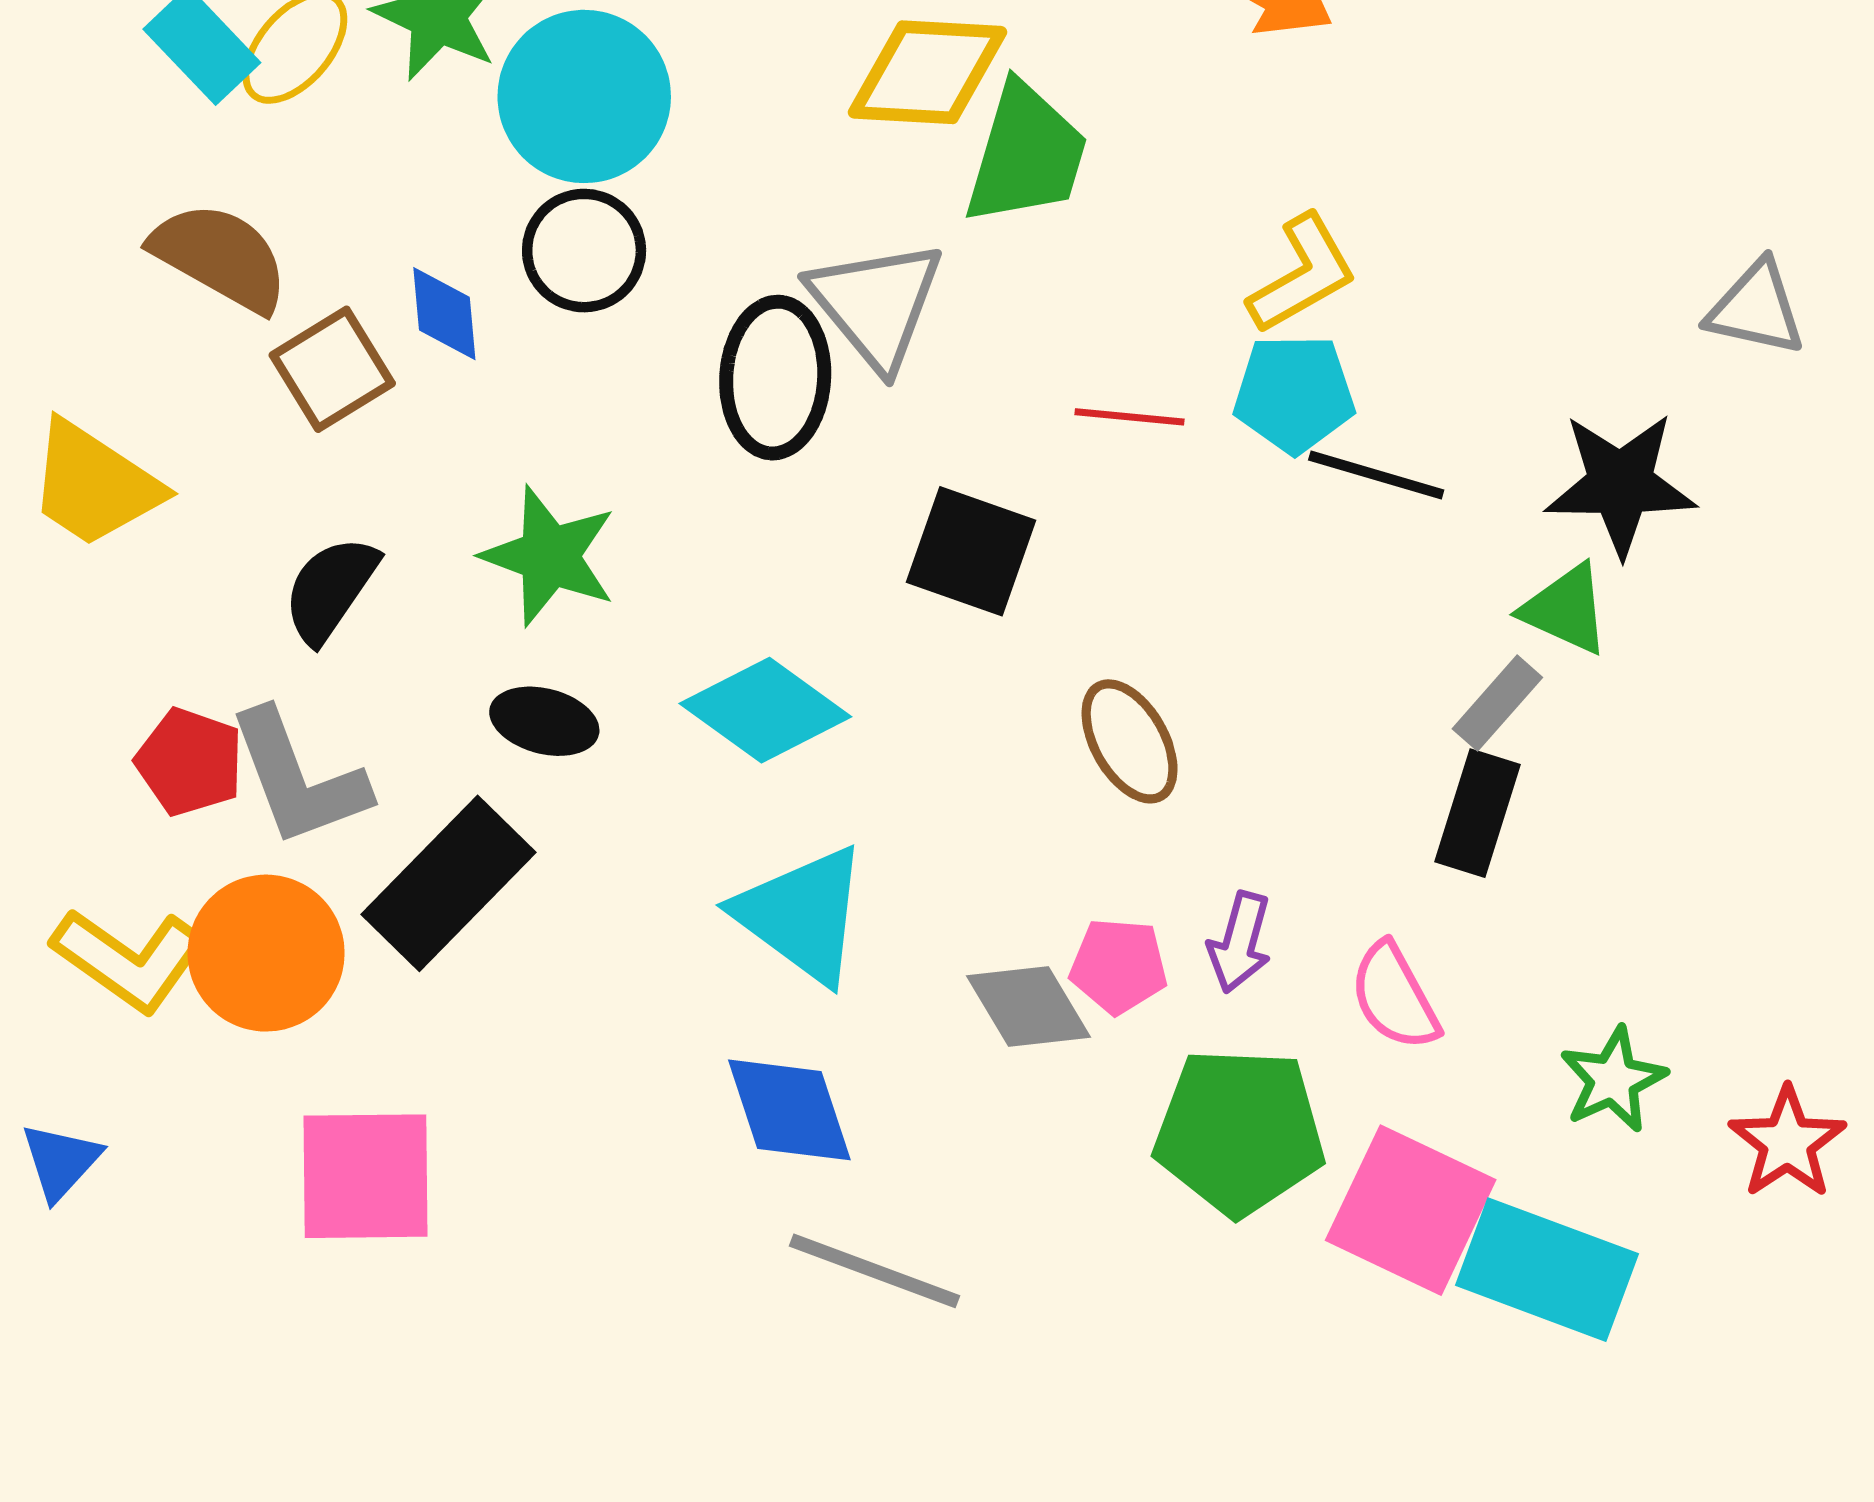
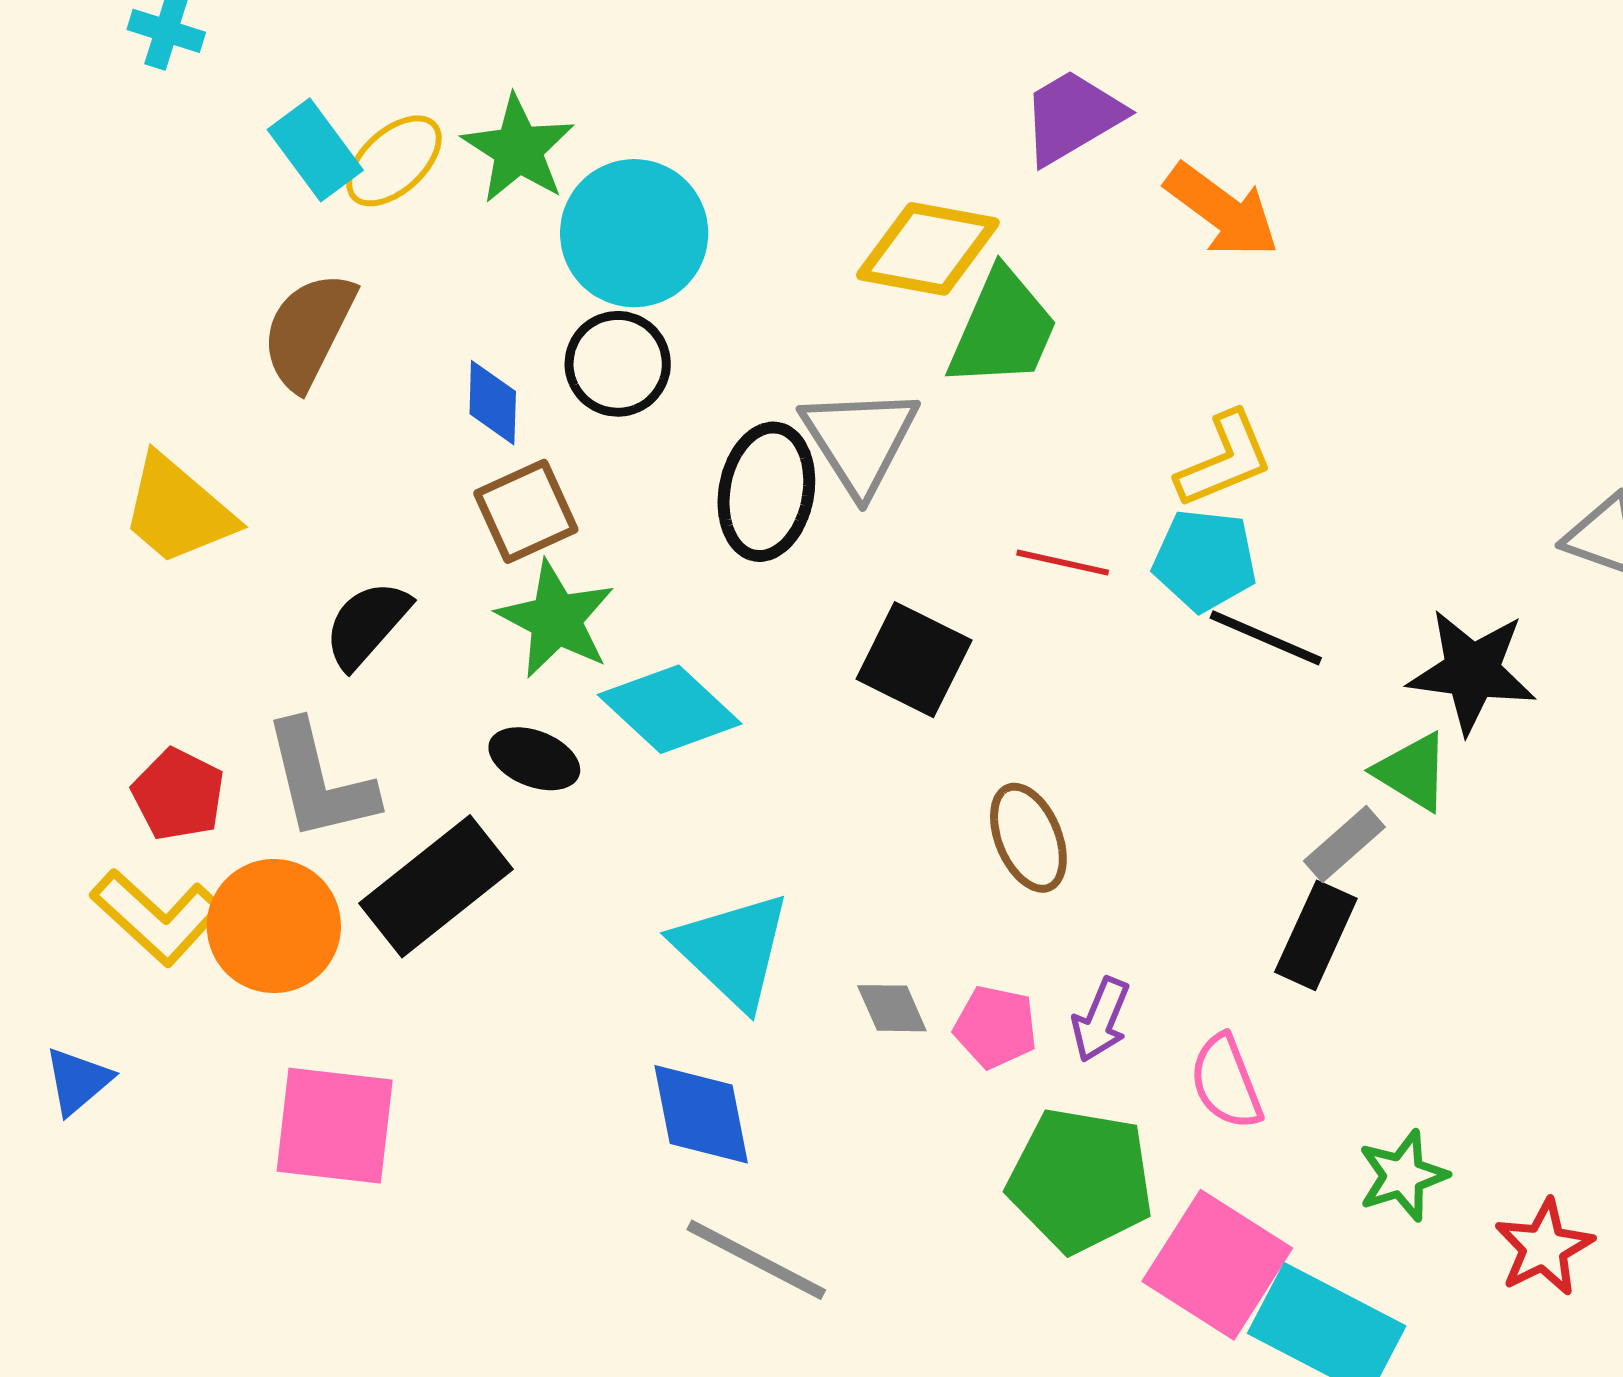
brown semicircle: (220, 257) -> (308, 331), turned -100
brown square: (332, 369) -> (526, 511), moved
cyan diamond: (765, 710) -> (670, 709), moved
red pentagon: (190, 762) -> (178, 794), moved
gray diamond: (1029, 1006) -> (892, 1008), moved, size x0.7

